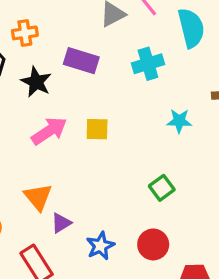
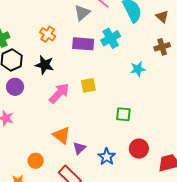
orange cross: (25, 33) -> (48, 34), moved, turned -35
purple rectangle: (81, 61) -> (83, 44), moved
green square: (162, 188) -> (123, 114), moved, turned -35

